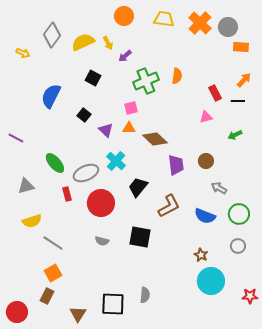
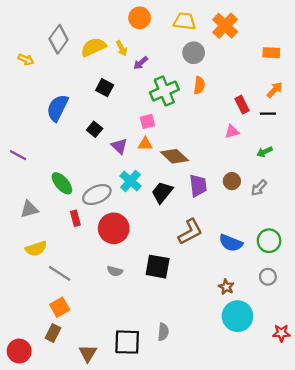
gray circle: (228, 27) -> (194, 53), moved
black trapezoid: (138, 187) -> (162, 192), moved
gray arrow: (219, 188) -> (259, 188), moved, turned -77

